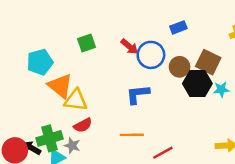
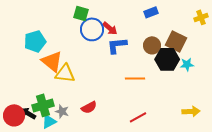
green square: (86, 43) -> (81, 13), moved, turned 35
blue circle: (151, 55) -> (92, 29), moved
blue L-shape: (138, 94) -> (117, 45), moved
red semicircle: (83, 125) -> (89, 107), moved
orange line: (132, 135) -> (135, 78), moved

